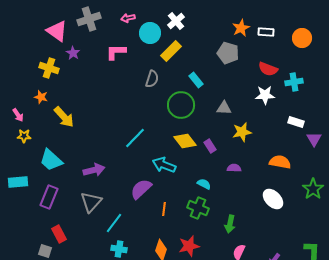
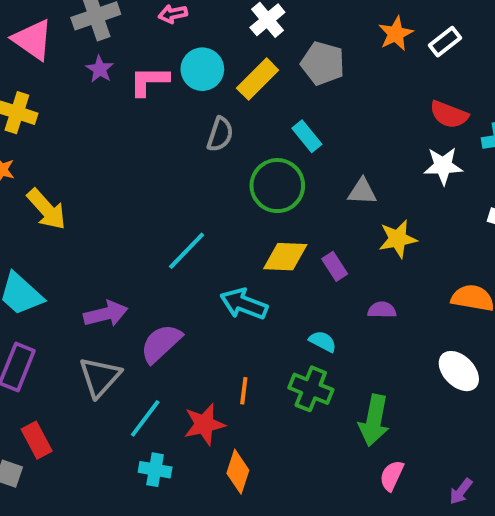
white rectangle: (266, 32) -> (445, 42), turned -42
cyan circle: (150, 33) -> (202, 69), moved
purple star: (73, 53) -> (100, 69), moved
gray pentagon: (228, 53) -> (323, 63), moved
yellow diamond: (185, 141) -> (285, 257), turned -50
purple semicircle: (141, 189) -> (161, 343), moved
green arrow: (230, 224) -> (374, 420), size x1.4
red star: (189, 246) -> (204, 424), moved

